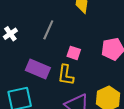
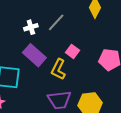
white cross: (10, 34) -> (31, 27), moved

